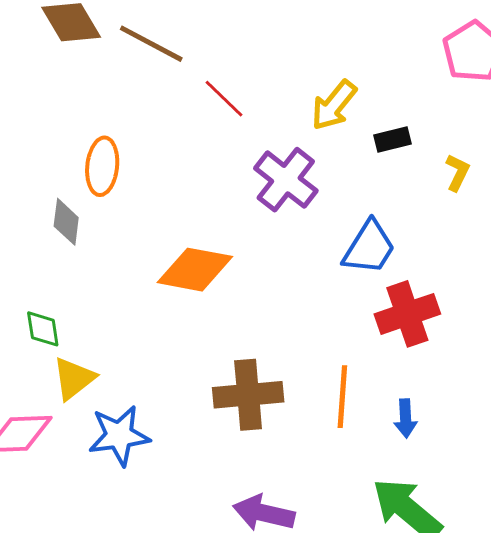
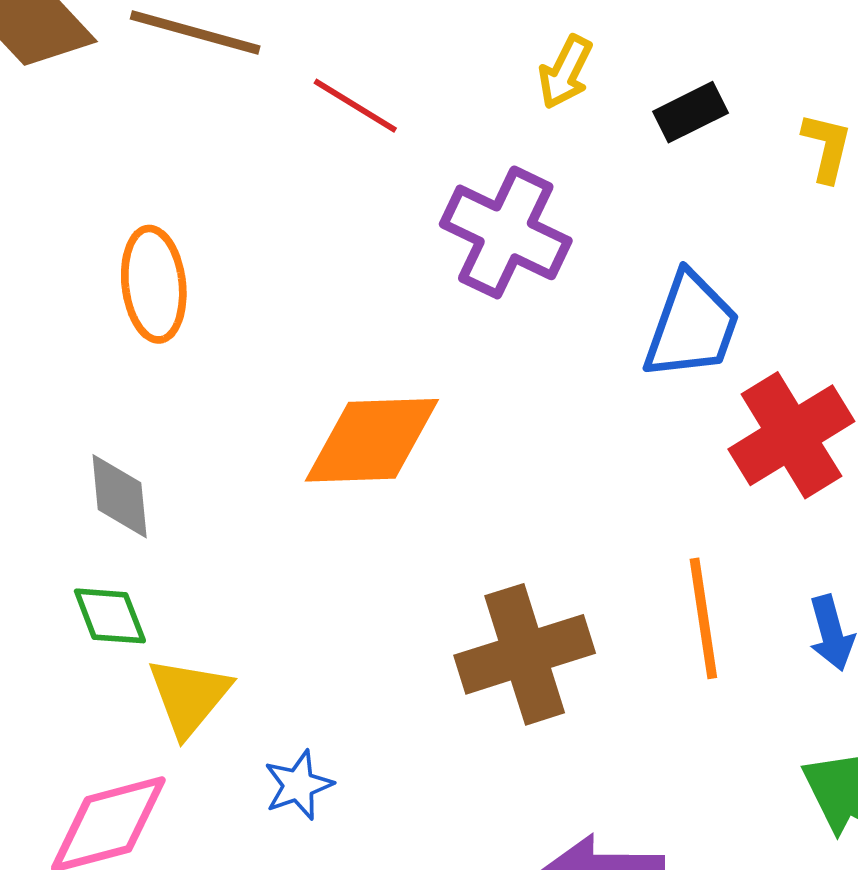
yellow arrow: (334, 105) -> (565, 72), size x0.7
gray diamond: (66, 222) -> (120, 496), moved
blue star: (119, 436) -> (298, 785), size x0.6

